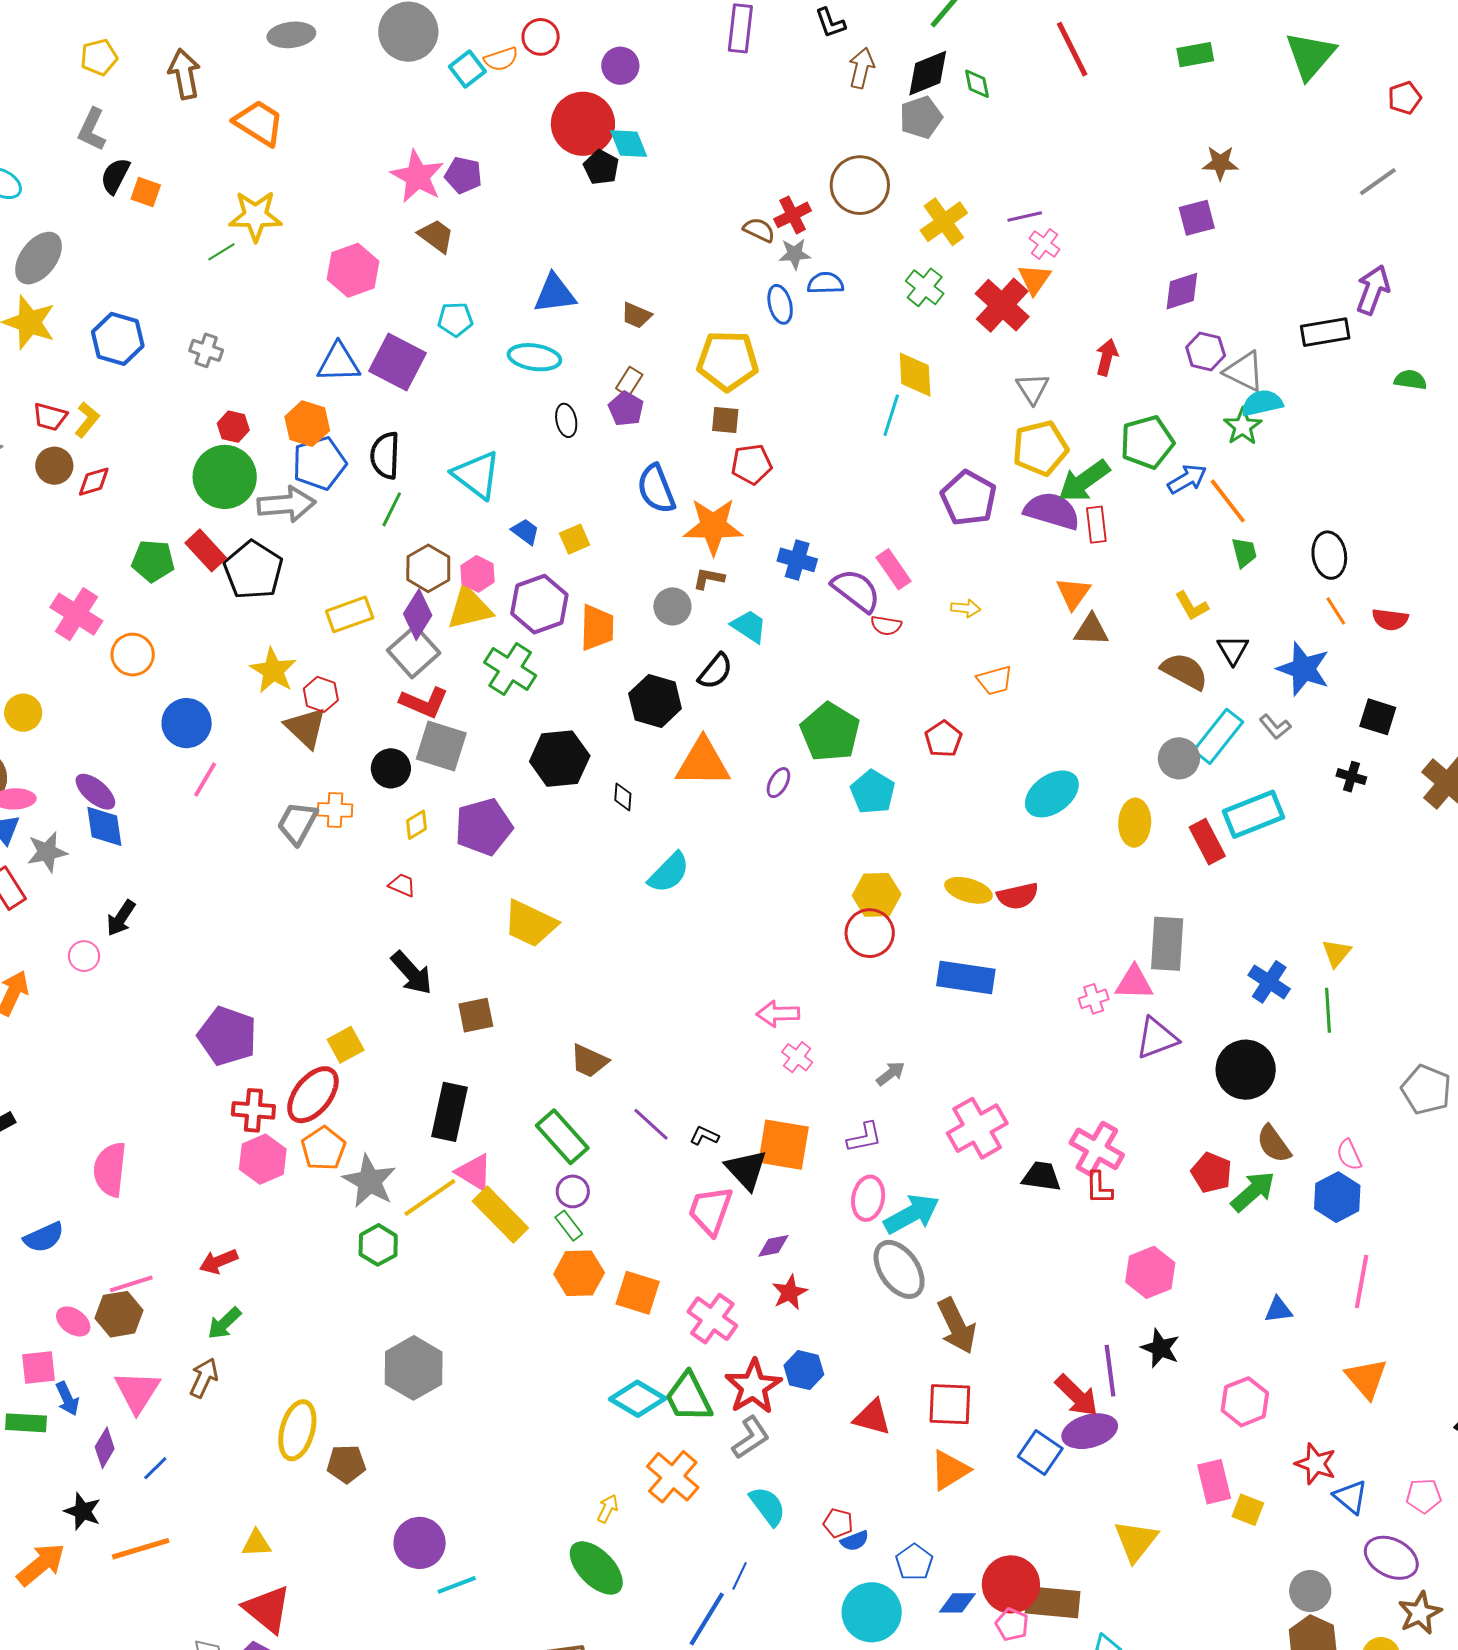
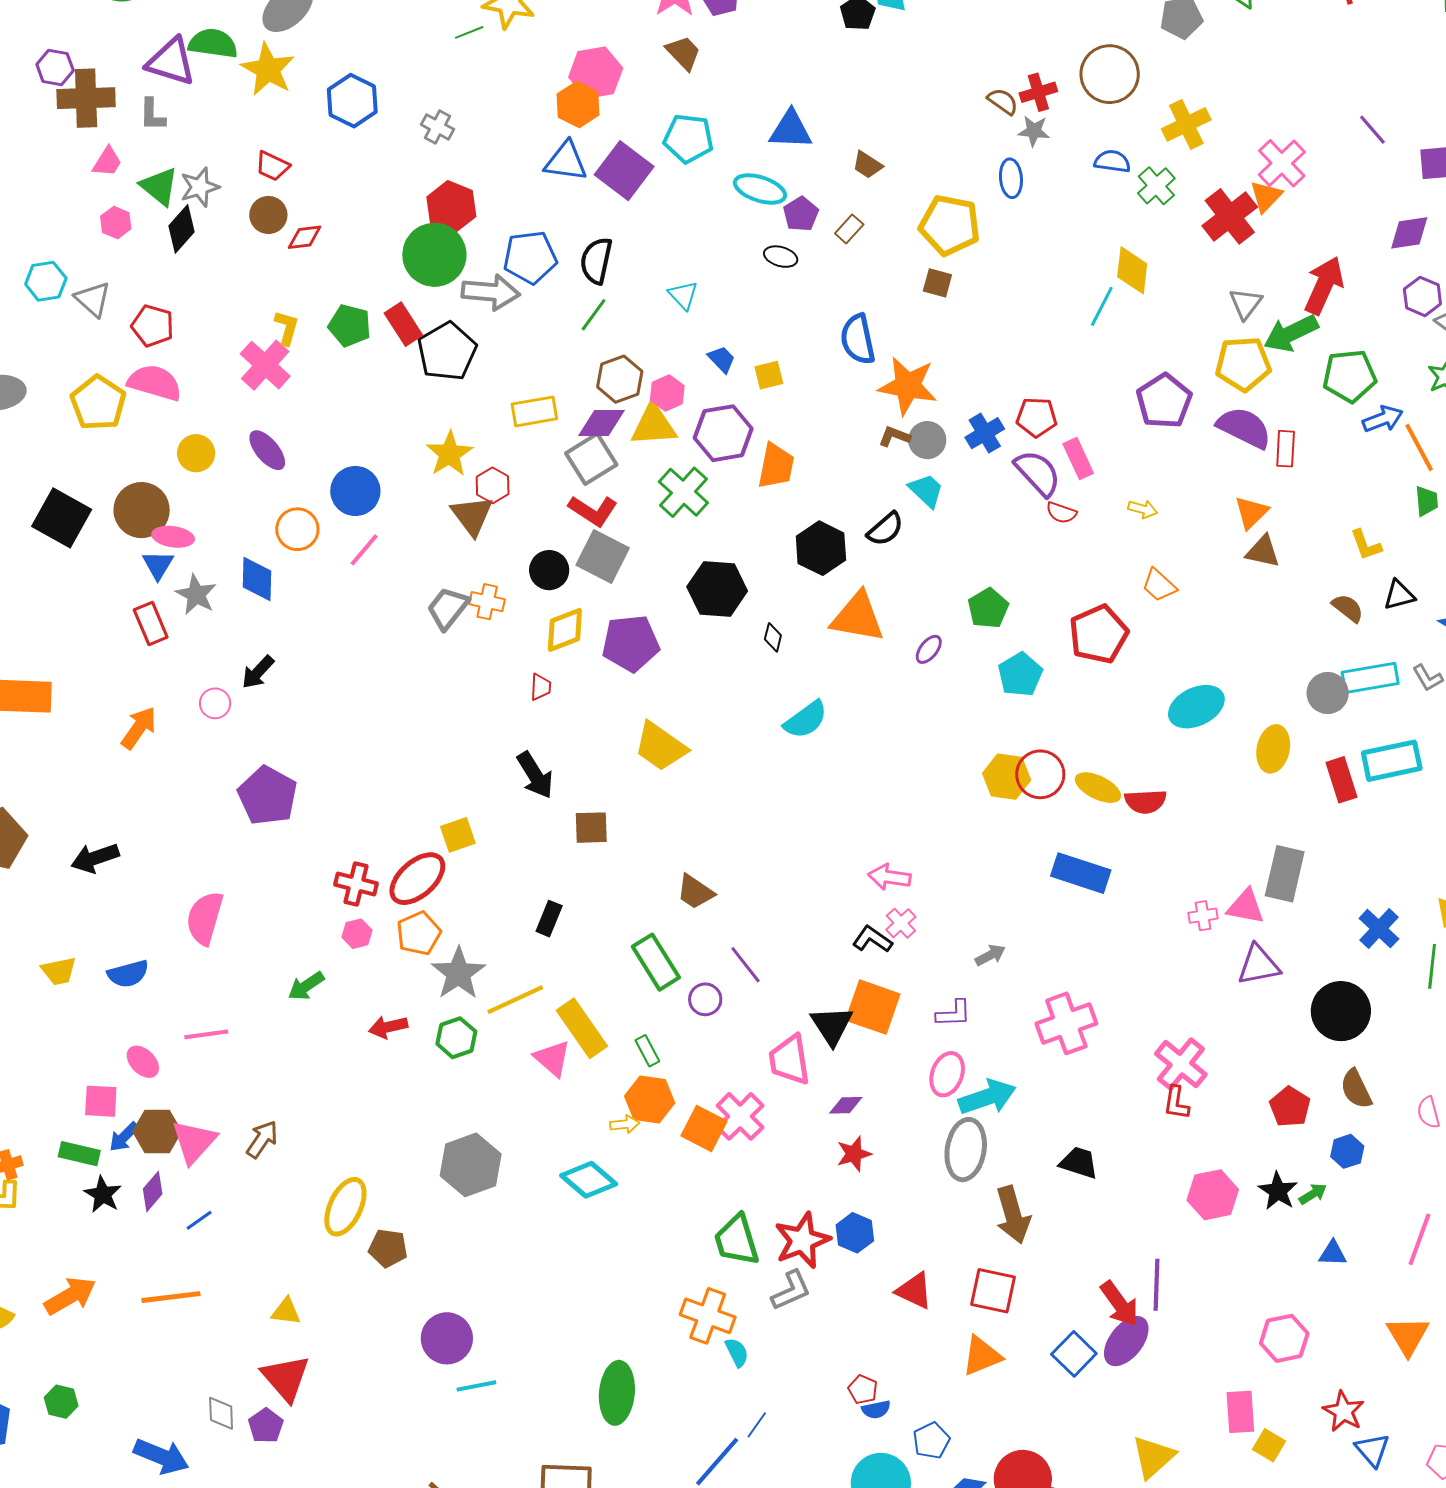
purple line: (1025, 216) -> (1372, 130), moved, turned 52
pink cross: (1044, 244) -> (1282, 163), size x1.6
blue semicircle: (826, 283) -> (1112, 161), moved
cyan pentagon: (455, 319) -> (688, 138), size x1.4
red arrow: (1107, 357) -> (1324, 285), size x1.6
purple pentagon: (626, 409) -> (801, 214), moved
yellow L-shape: (87, 420) -> (287, 328), moved, turned -33
black ellipse: (566, 420) -> (781, 257), turned -72
orange hexagon: (307, 424) -> (578, 105), moved
red hexagon: (233, 427) -> (451, 207), size x1.6
red pentagon: (752, 464) -> (1037, 417), moved
cyan triangle: (477, 475) -> (683, 295), size x0.6
green arrow: (1084, 481) -> (1291, 333), moved
blue cross: (797, 560) -> (985, 433), turned 33
gray circle: (672, 606) -> (927, 440), moved
purple diamond: (418, 615) -> (601, 423), turned 48
black triangle: (1233, 650) -> (1399, 595), turned 36
orange circle: (133, 655) -> (297, 529), moved
brown semicircle: (1184, 671) -> (1348, 608), size x0.7
orange trapezoid: (995, 680) -> (1159, 585), turned 48
green pentagon: (830, 732) -> (988, 608), size x0.7
cyan rectangle: (1218, 736) -> (1370, 678), turned 32
red pentagon: (943, 739) -> (1099, 634), size x1.6
purple ellipse: (95, 792) -> (267, 450), moved
yellow diamond: (416, 825) -> (565, 630), size x1.6
gray star: (47, 852) -> (196, 595), turned 30
red trapezoid: (402, 885) -> (541, 687), turned 60
red circle: (870, 933) -> (1040, 774), moved
purple pentagon: (227, 1036) -> (268, 796), moved
black rectangle: (450, 1112) -> (549, 919), size x0.6
black L-shape: (704, 1136) -> (872, 939), moved, size x1.4
pink hexagon: (263, 1159) -> (357, 934), size x0.6
pink triangle: (474, 1172) -> (552, 1058), moved
black trapezoid: (1042, 1176) -> (1079, 1163), moved
purple circle: (573, 1191) -> (705, 999), moved
green arrow: (1253, 1191) -> (1313, 1194), moved, size x0.6
blue hexagon: (1337, 1197) -> (1347, 1151), moved, size x0.7
pink trapezoid: (710, 1211) -> (790, 1060), turned -38
red arrow: (219, 1261) -> (388, 1027), moved
gray ellipse: (899, 1269) -> (966, 1150), turned 34
brown hexagon: (119, 1314) -> (157, 1131), moved
pink cross: (712, 1319) -> (740, 1116), moved
green arrow: (224, 1323) -> (306, 986), moved
black star: (1160, 1348) -> (1278, 1191), moved
blue arrow: (67, 1399) -> (124, 1137), turned 60
cyan diamond: (638, 1399) -> (589, 1180), moved
purple ellipse: (1090, 1431) -> (1126, 1341), turned -46
orange cross: (673, 1477) -> (708, 1316), turned -30
cyan semicircle: (768, 1506) -> (737, 1352), moved, size x0.7
yellow arrow: (608, 1509) -> (625, 1124), moved, turned 48
black star: (83, 1511) -> (103, 1194), moved
green ellipse: (596, 1568) -> (617, 1393), turned 40

